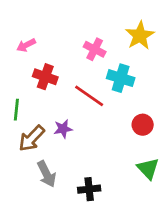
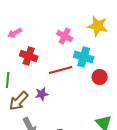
yellow star: (140, 36) -> (98, 26), turned -30
red line: (89, 96) -> (61, 70), turned -50
red circle: (143, 125) -> (100, 77), moved

